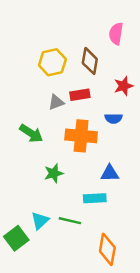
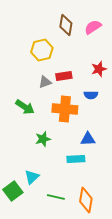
pink semicircle: (116, 34) -> (93, 27), turned 48
brown diamond: (90, 61) -> (66, 25), moved
green line: (70, 221) -> (56, 197), moved

